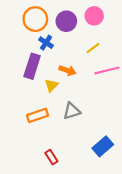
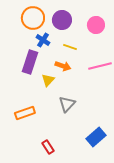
pink circle: (94, 16) -> (96, 25), moved
yellow line: (93, 48) -> (70, 47), moved, turned 56
gray triangle: (72, 111) -> (67, 104), turned -30
orange rectangle: (37, 115) -> (25, 113), moved

